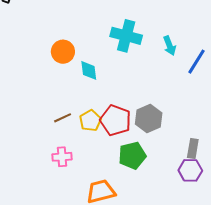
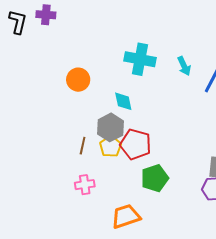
cyan diamond: (89, 70) -> (123, 101), moved
brown line: (63, 118) -> (83, 146), turned -48
gray hexagon: (149, 118) -> (110, 127), moved

